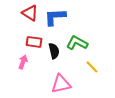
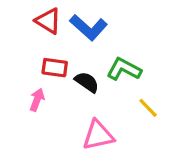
blue L-shape: (55, 17) -> (88, 27), turned -135
black semicircle: (54, 51) -> (87, 82), turned -42

